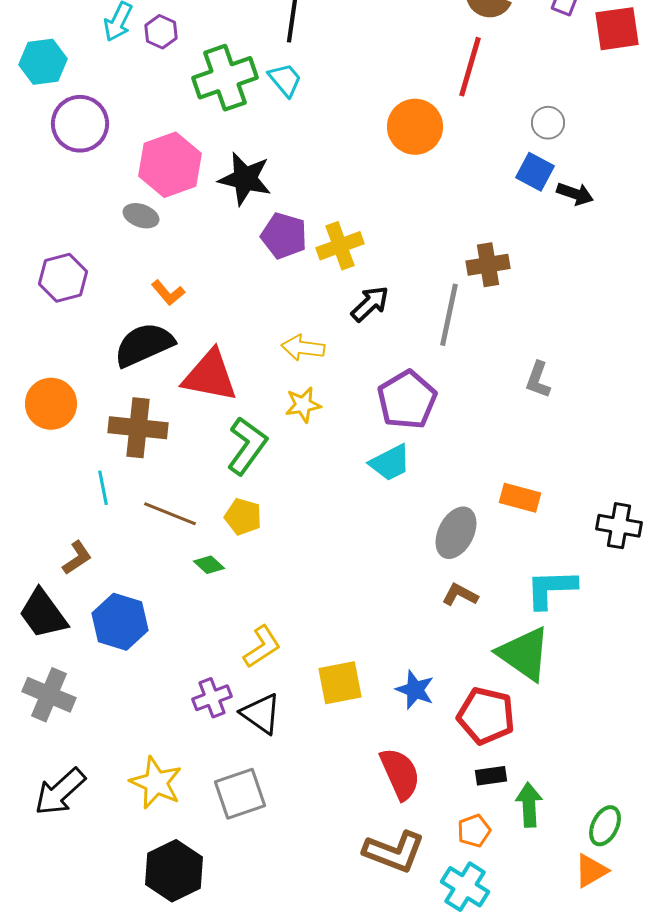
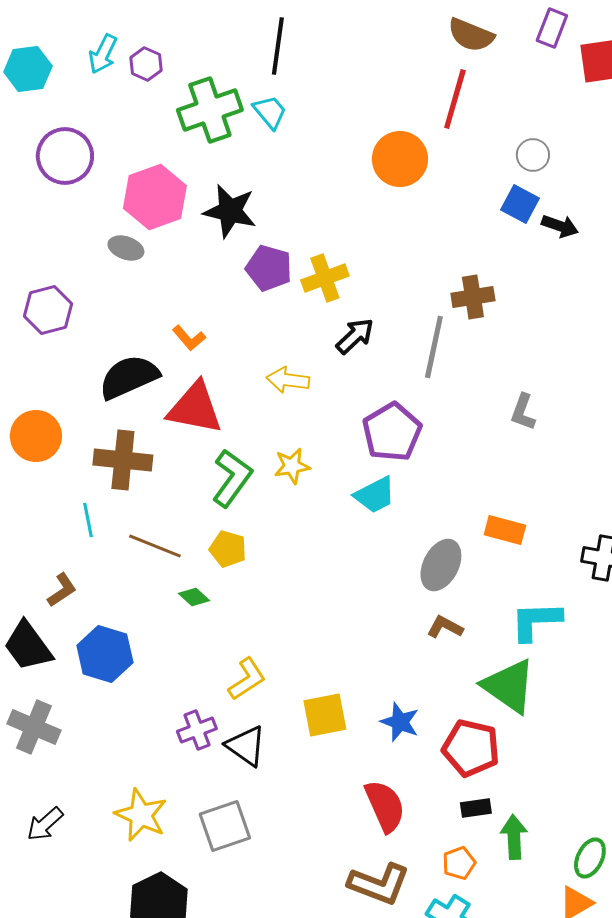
cyan hexagon: (43, 62) -> (28, 69), moved
orange L-shape: (168, 293) -> (189, 338), moved
yellow star: (303, 405) -> (292, 466), moved
black arrow: (60, 792) -> (45, 824), size x0.7

